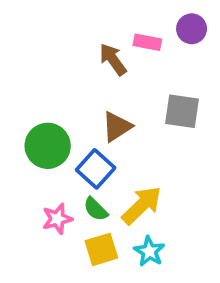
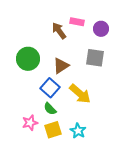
purple circle: (192, 29) -> (101, 29), moved
green circle: (48, 146) -> (28, 59), moved
yellow arrow: (142, 205) -> (80, 94), moved, turned 85
pink star: (57, 219) -> (30, 123), moved

